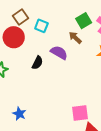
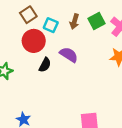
red circle: (14, 37) -> (34, 41), moved
brown arrow: (75, 38) -> (74, 22), moved, turned -120

